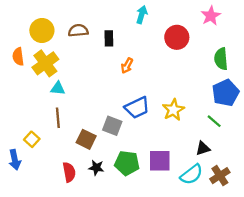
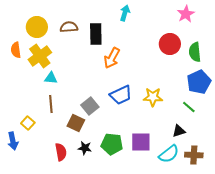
red circle: (177, 37) -> (170, 44), moved
black rectangle: (109, 38) -> (96, 34), size x1.5
orange arrow: (127, 66) -> (112, 58), size x1.5
yellow star: (173, 110) -> (153, 97), turned 30
gray square: (112, 126) -> (90, 106), moved, turned 30
brown cross: (220, 176) -> (194, 155), turned 36

